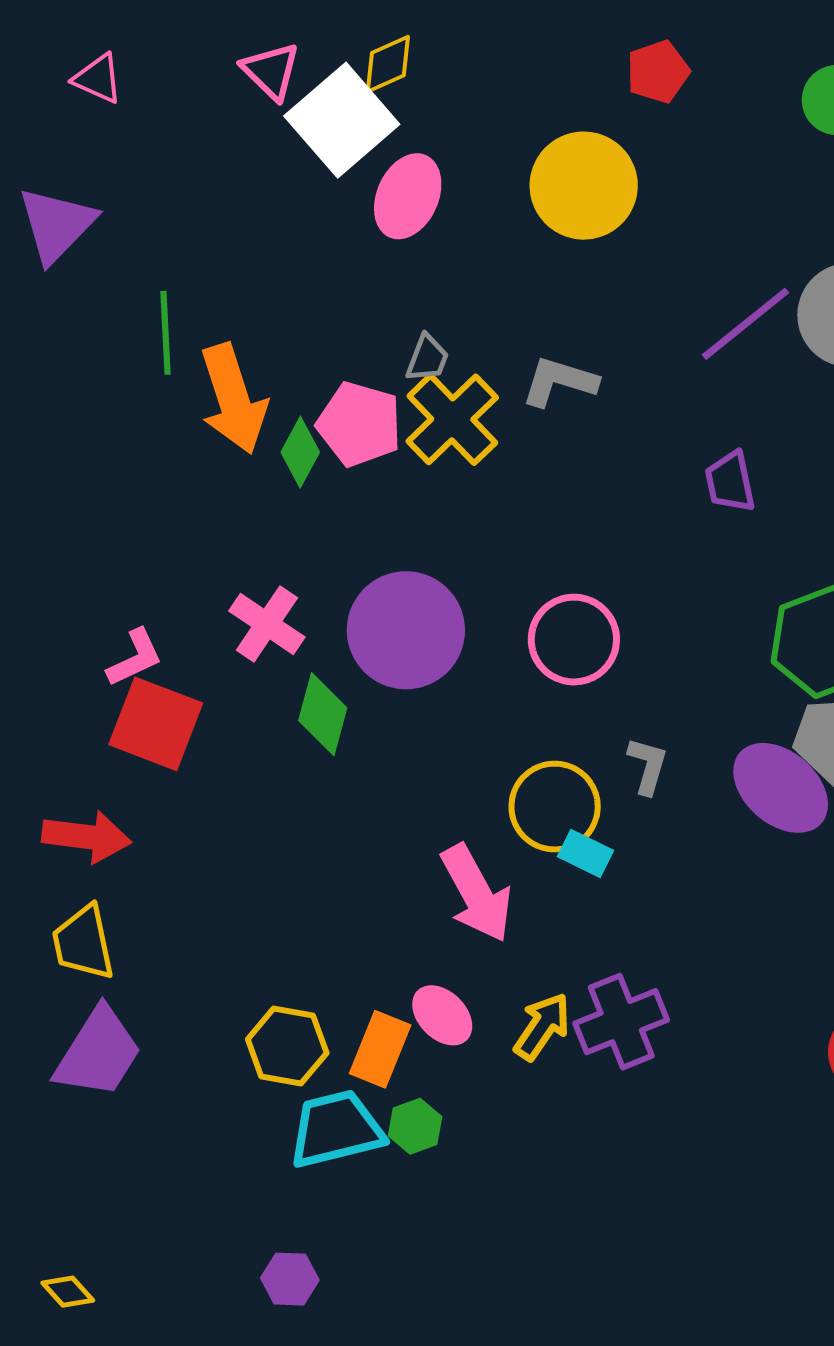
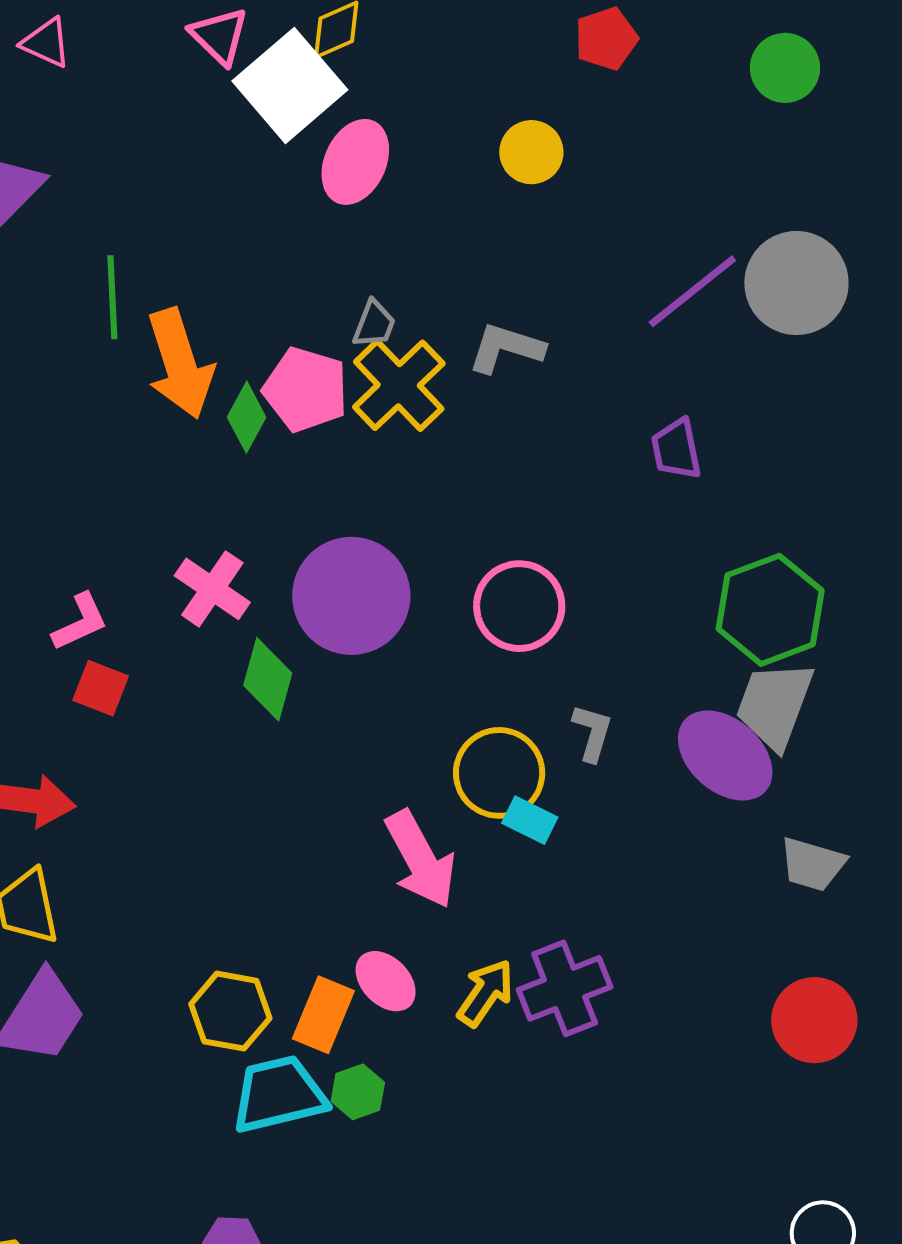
yellow circle: (584, 186) -> (531, 152), size x0.6
red square: (156, 724) -> (101, 688), size x0.6

